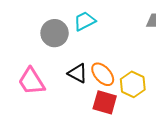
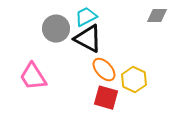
black triangle: (78, 73) -> (88, 39), moved, size x1.4

